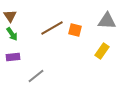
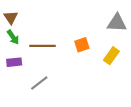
brown line: (52, 28) -> (43, 46), moved, turned 30
orange square: (75, 30) -> (82, 45), moved, turned -32

